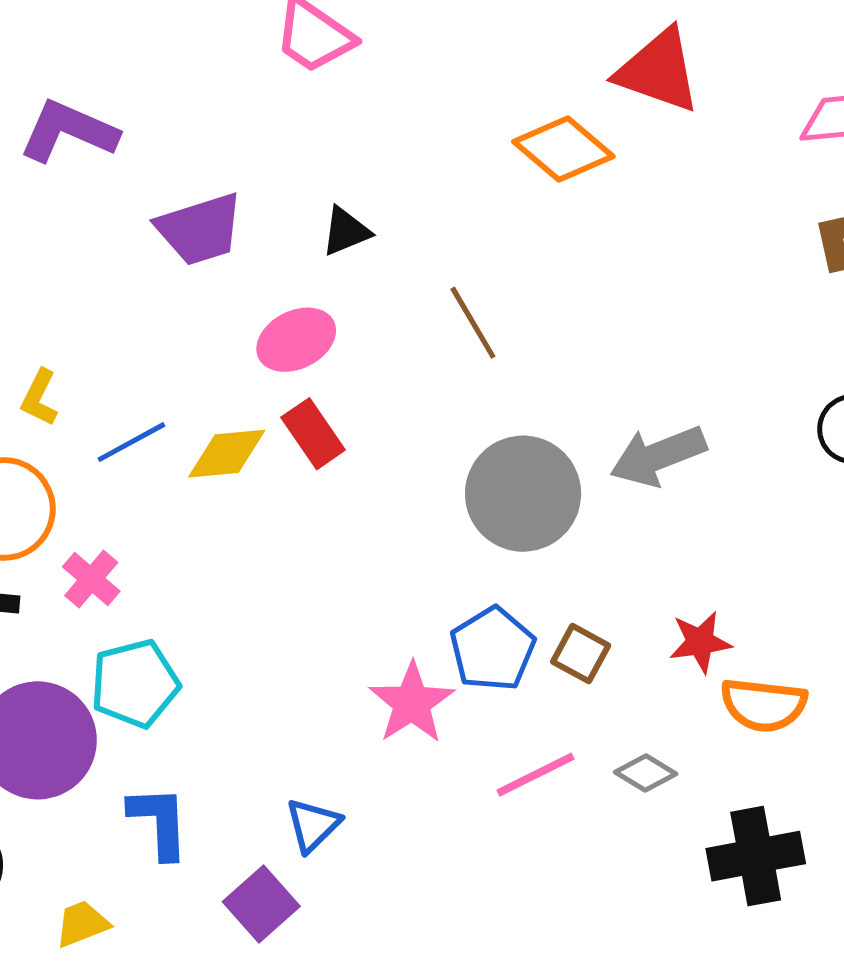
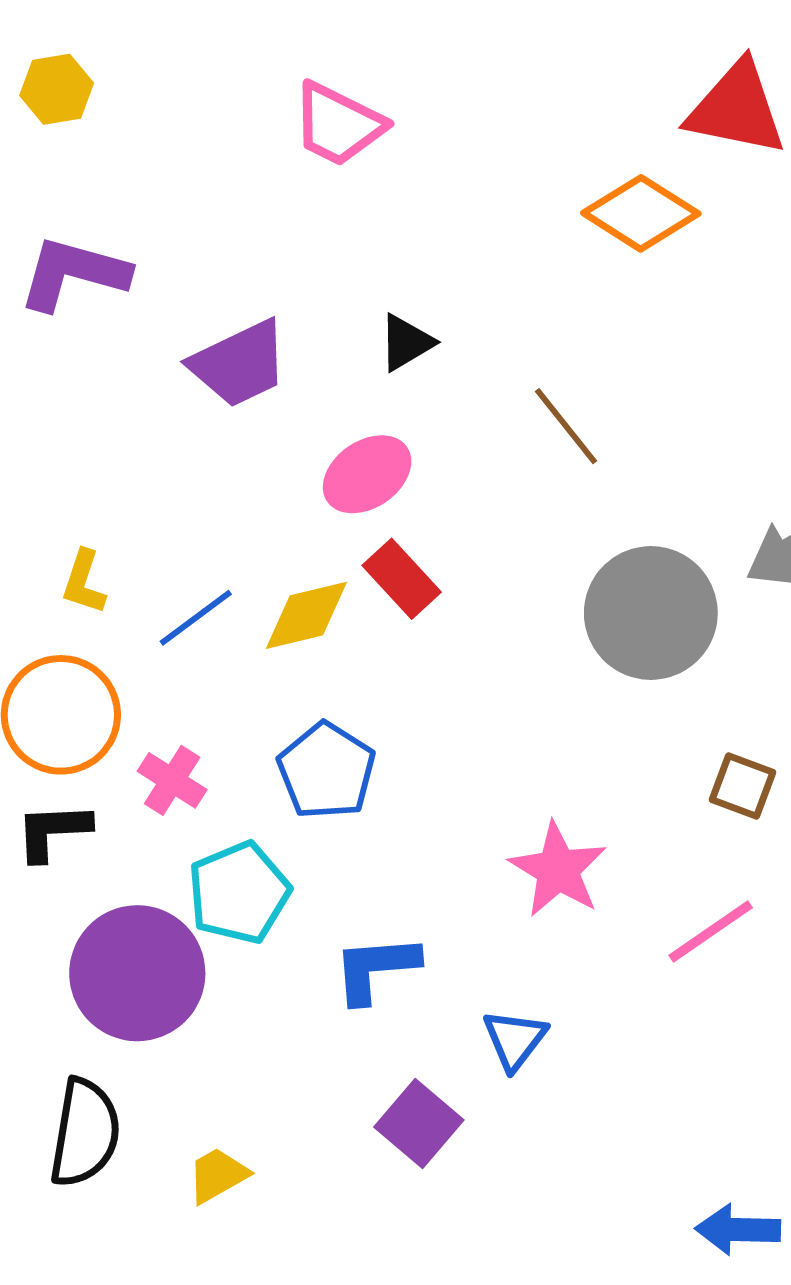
blue pentagon: (493, 649) -> (326, 771), moved
blue L-shape: (159, 822) -> (376, 968), moved, turned -84
blue triangle: (313, 825) -> (515, 1040), moved

